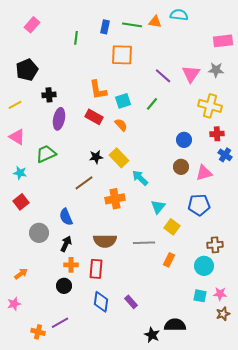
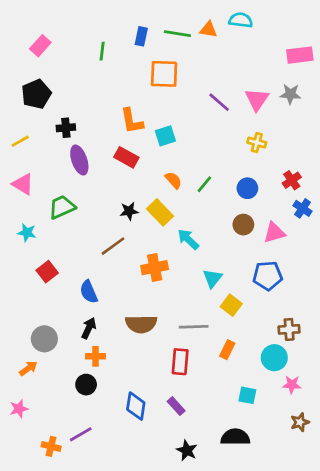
pink rectangle: (32, 25) -> (40, 46), moved
green line: (152, 104) -> (204, 184), moved
yellow cross: (210, 106) -> (257, 143), moved, size x0.6
purple ellipse: (59, 119) -> (79, 160), turned -30
orange semicircle: (121, 125) -> (173, 180), moved
red cross: (217, 134) -> (292, 180), turned -32
red square: (21, 202) -> (47, 272), moved
gray circle: (39, 233) -> (44, 339), moved
red rectangle: (96, 269) -> (180, 362), moved
pink star: (220, 294) -> (292, 385), moved
cyan square: (200, 296) -> (247, 395), moved
black star: (152, 335) -> (187, 450), moved

